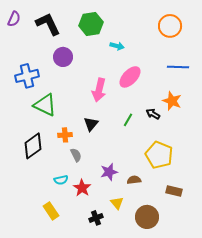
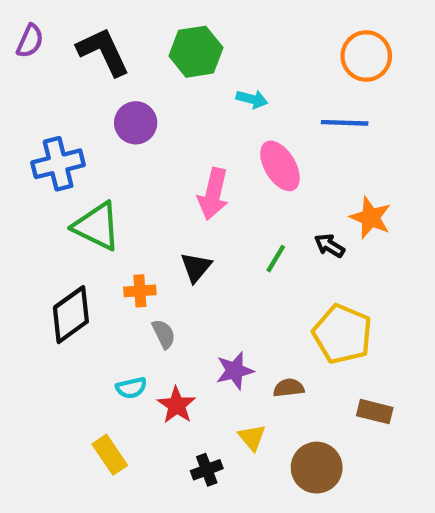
blue line: (178, 67) -> (345, 123), moved
pink ellipse: (130, 77) -> (280, 166), turned -75

